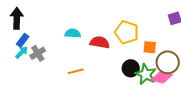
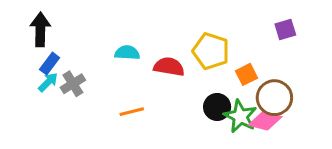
orange square: (150, 47) -> (247, 74), turned -32

